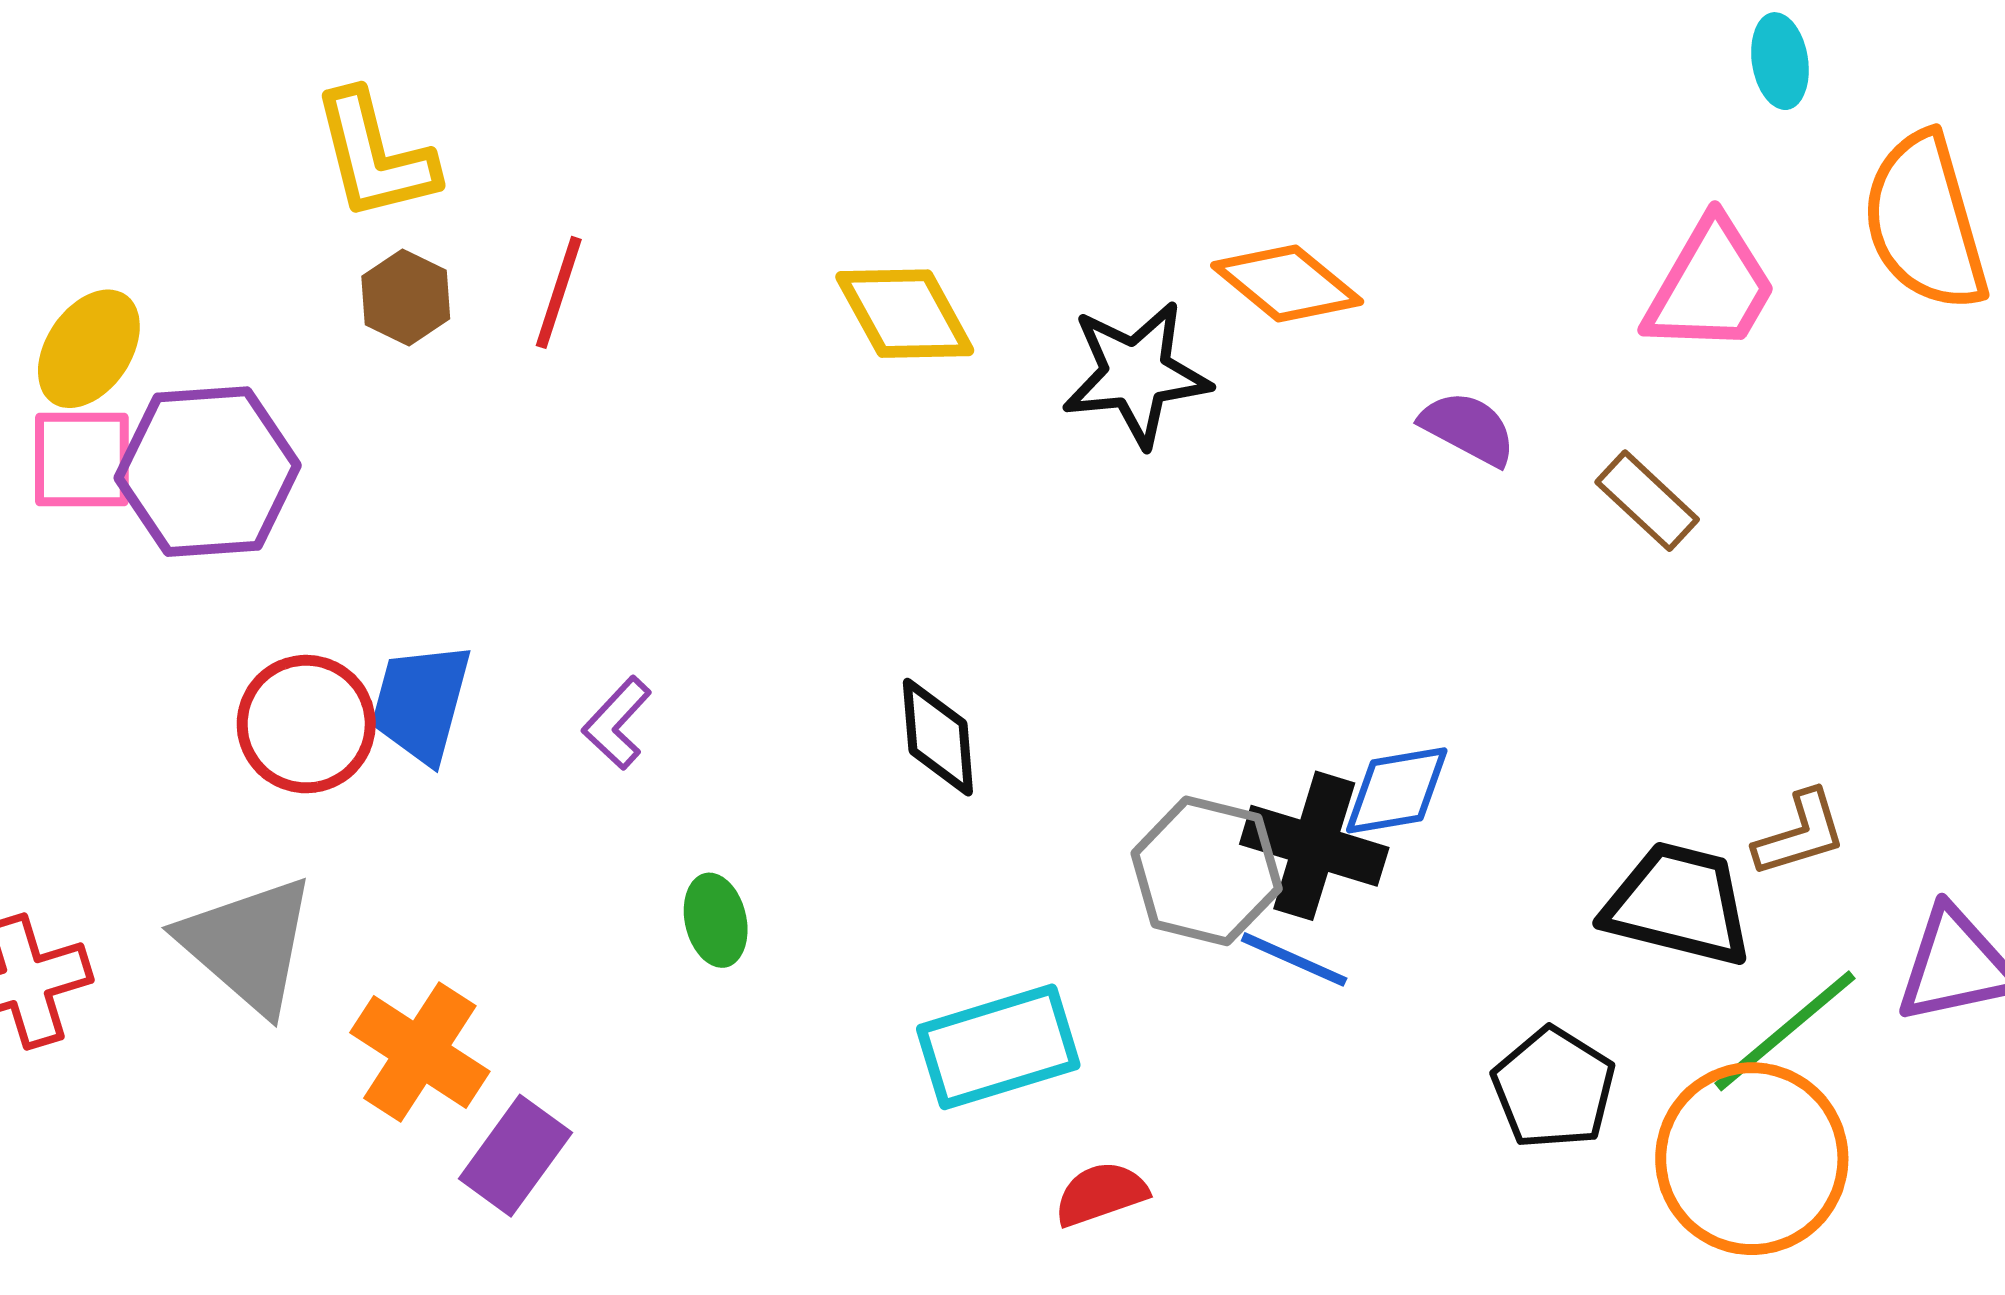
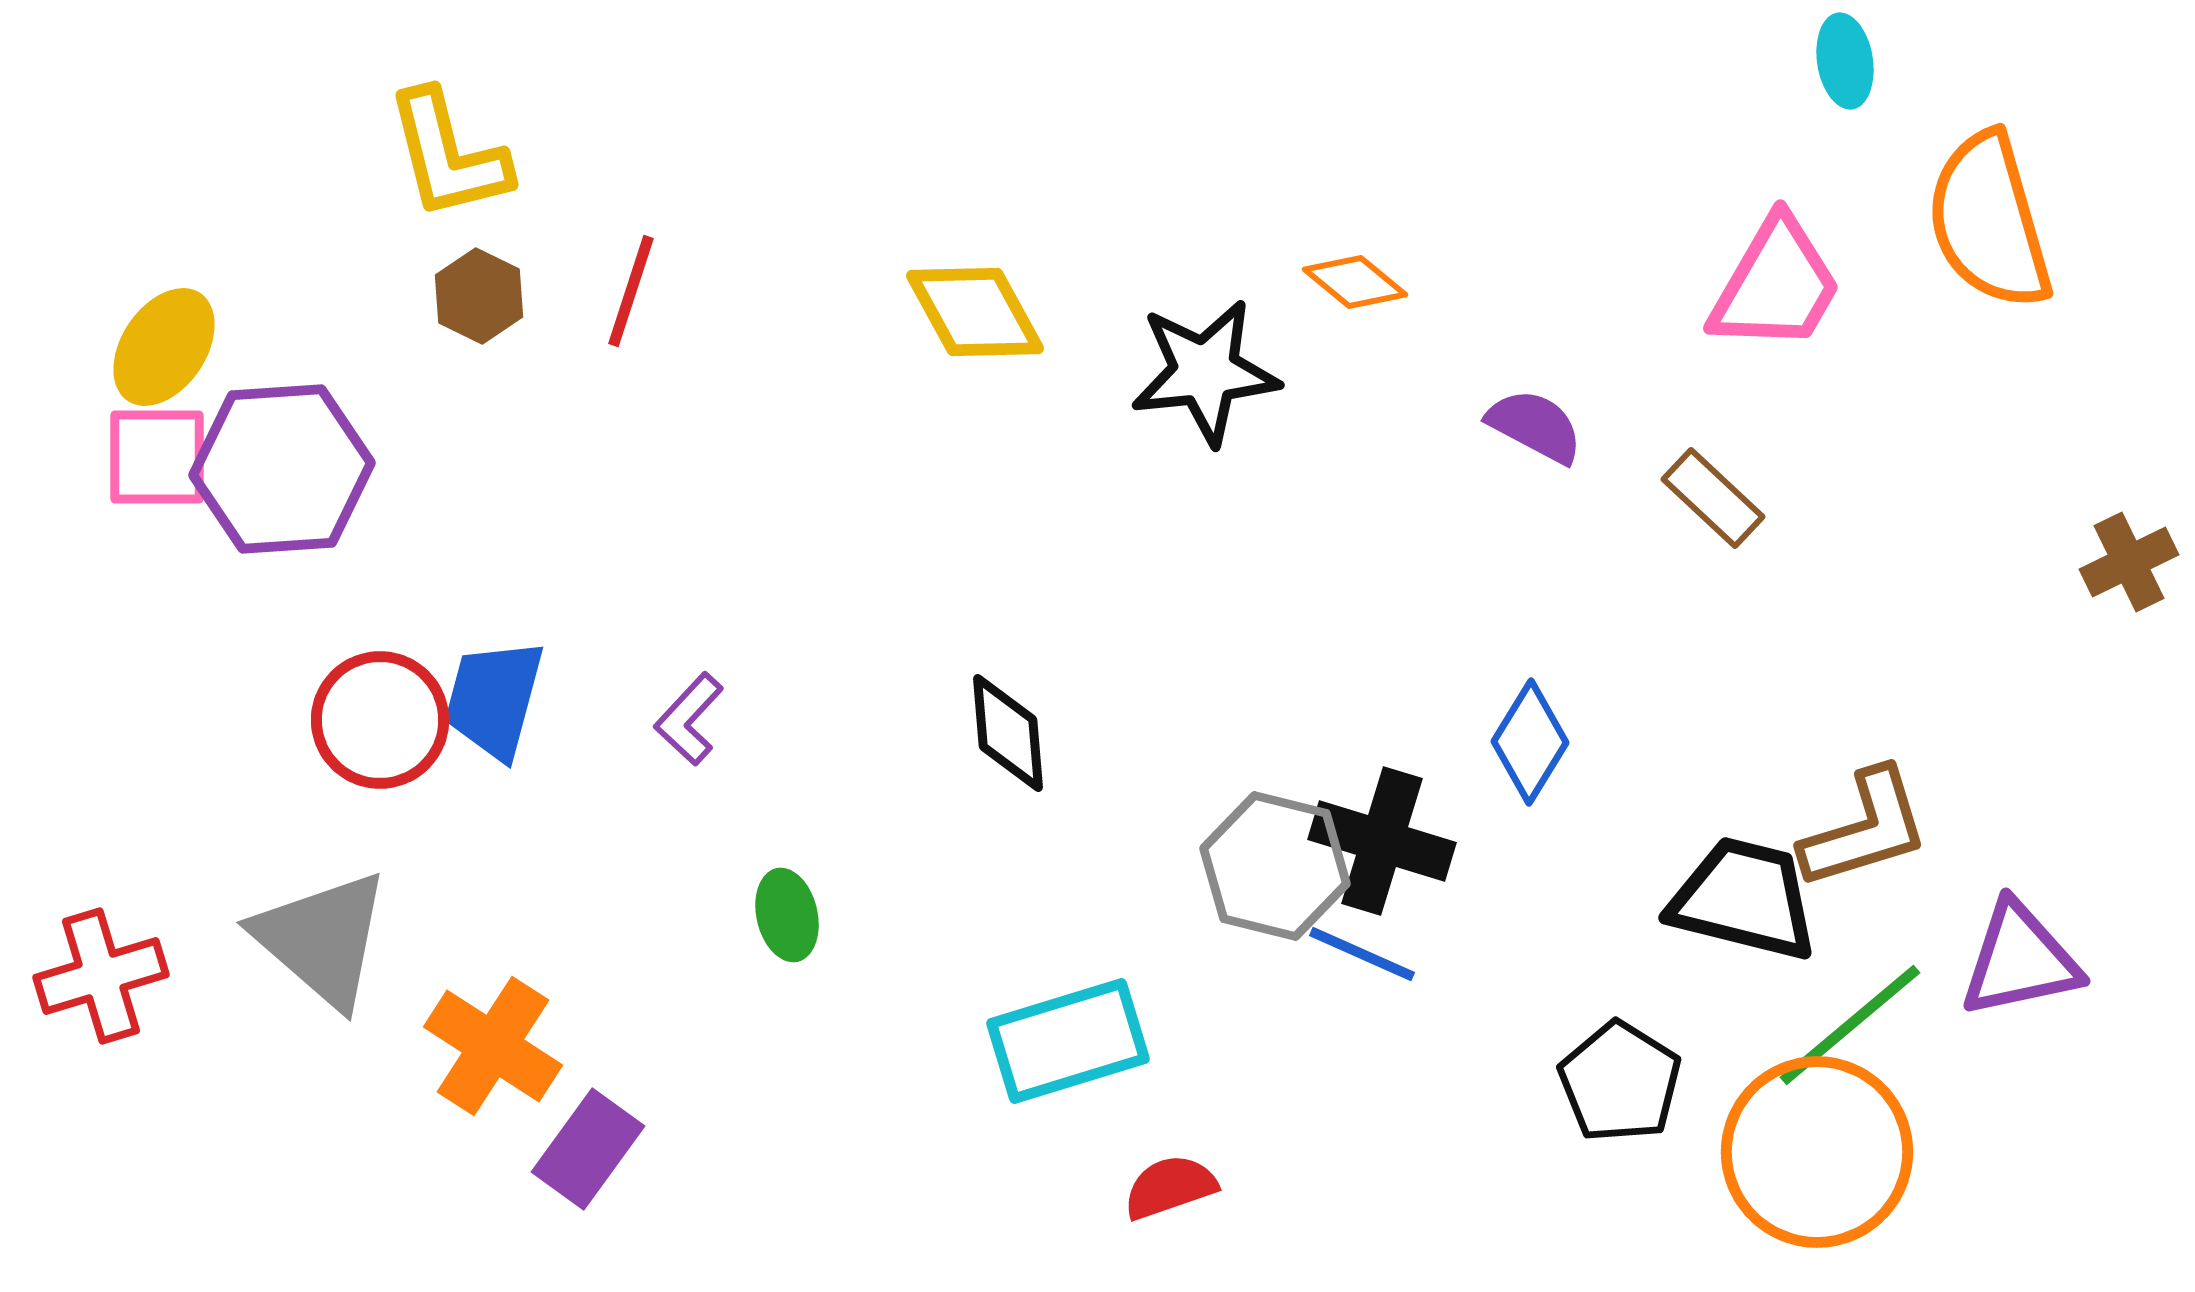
orange diamond: (1287, 283) -> (1355, 282), size x0.7
blue diamond: (1397, 790) -> (1530, 742), moved, turned -49
brown L-shape: (1800, 834) -> (1865, 829), size x1.4

